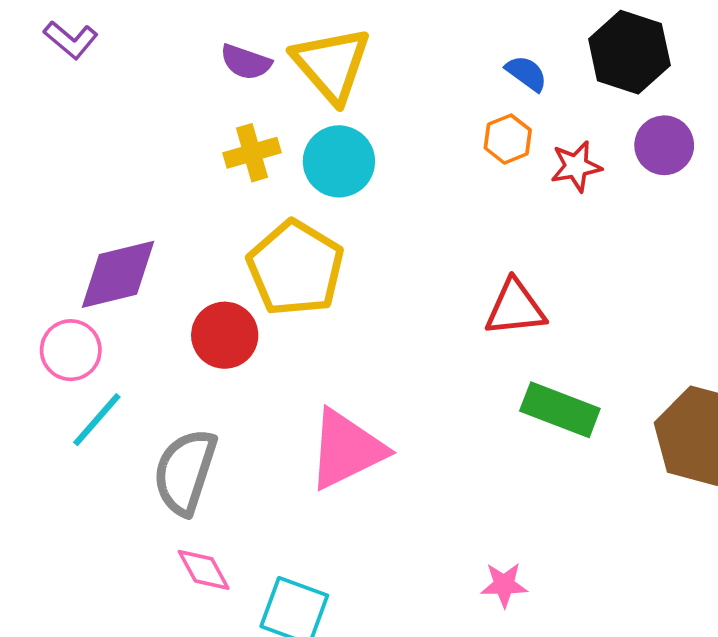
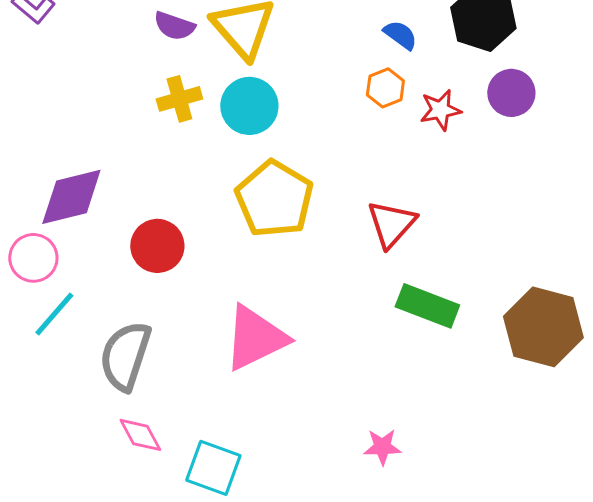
yellow pentagon: (295, 268) -> (274, 199), moved
red triangle: (515, 308) -> (391, 224), turned -42

